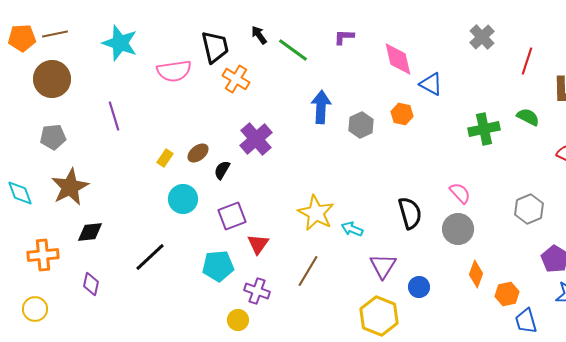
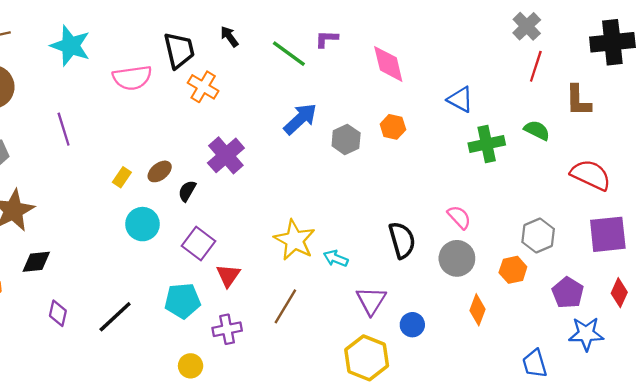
gray cross: (482, 37) -> (527, 26), moved
green line: (293, 50) -> (289, 54), moved
blue triangle: (431, 84) -> (460, 99), moved
blue arrow: (321, 107) -> (300, 119), turned 44
purple square: (232, 216) -> (199, 244), turned -32
black line: (150, 257) -> (115, 317), moved
purple diamond: (91, 284) -> (58, 313), moved
purple cross: (257, 291) -> (227, 329), turned -30
orange hexagon: (507, 294) -> (513, 270), moved
yellow circle: (238, 320) -> (191, 366), moved

